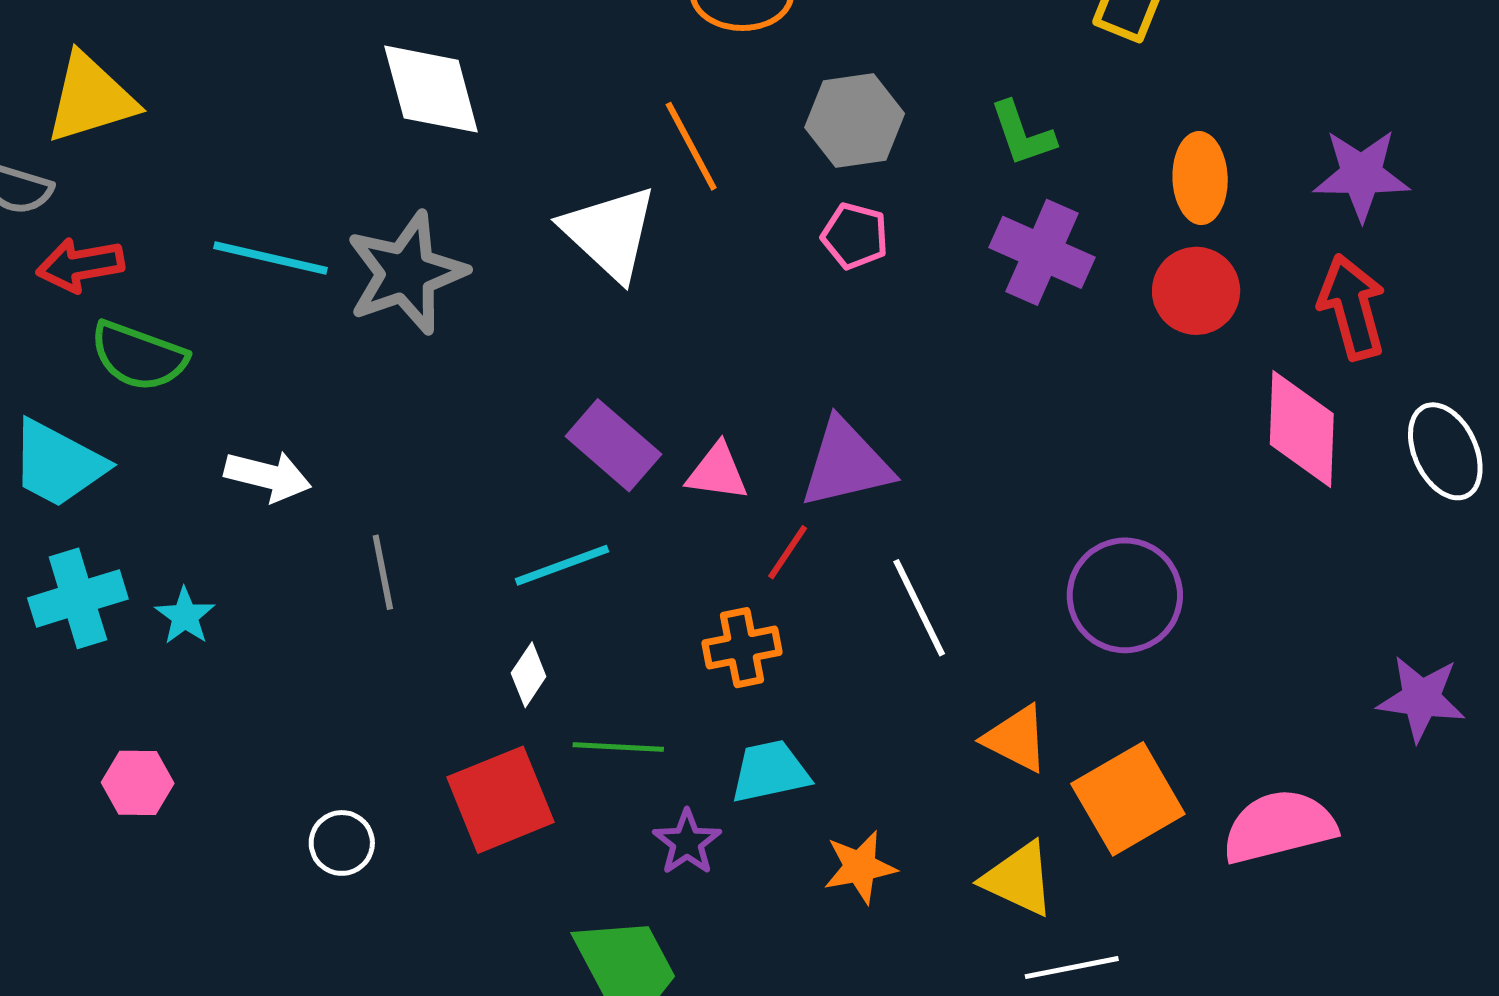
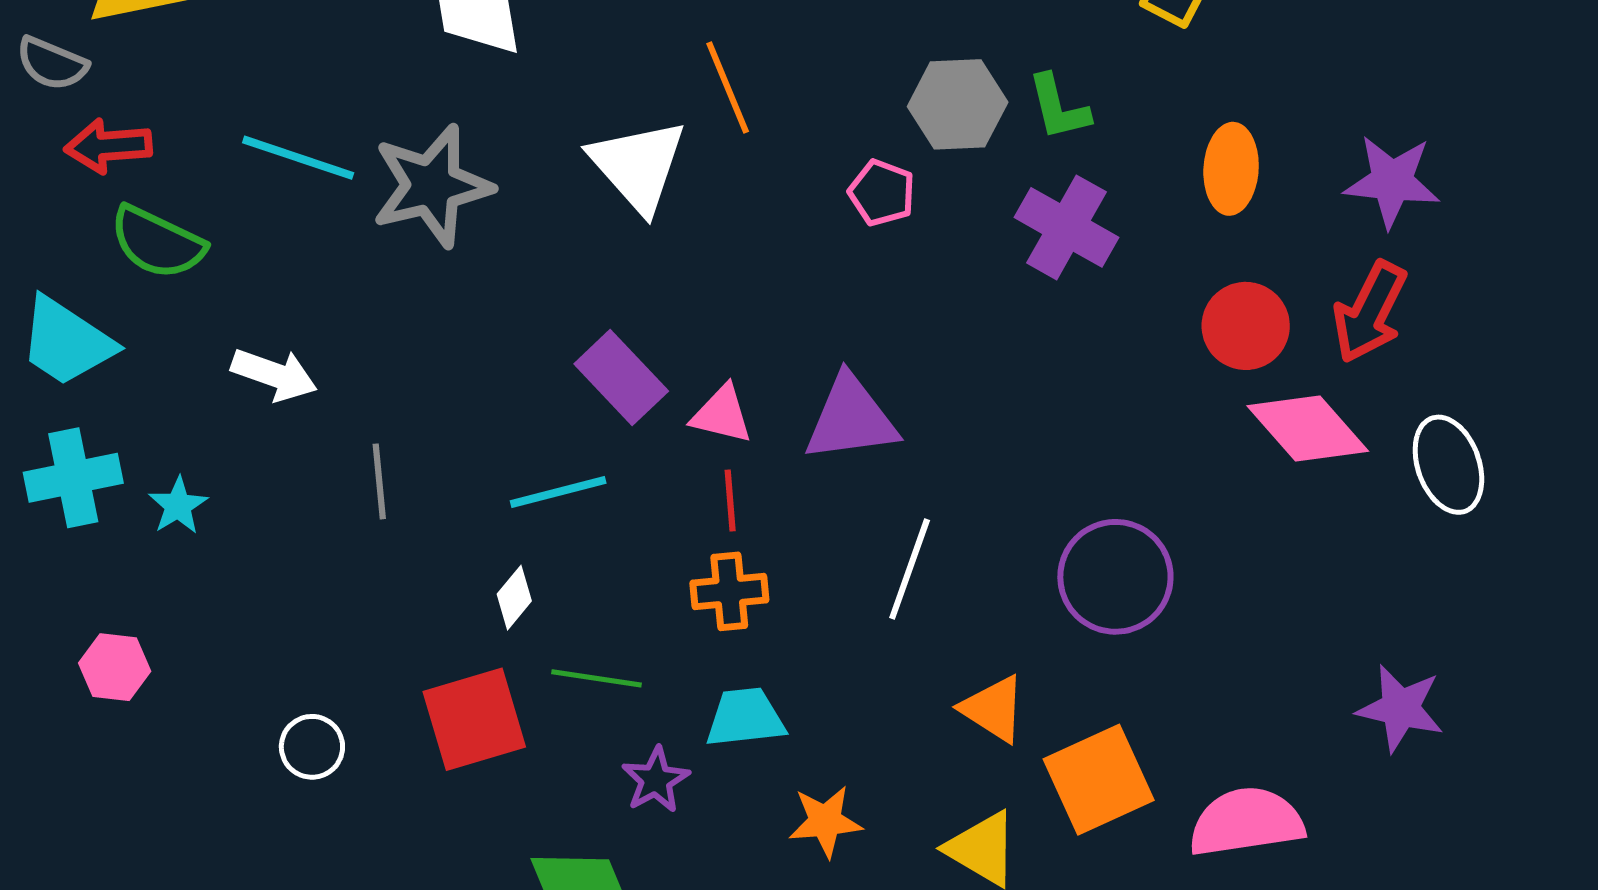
gray hexagon: (855, 121) -> (958, 104), moved
red circle: (1196, 291) -> (1246, 326), moved
red arrow: (1352, 307) -> (1370, 312), turned -144
pink diamond: (1302, 429) -> (1308, 428), turned -49
red line: (788, 552) -> (730, 500), moved, turned -44
white line: (919, 608) -> (910, 569), turned 40

